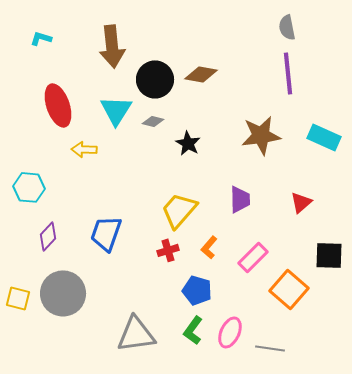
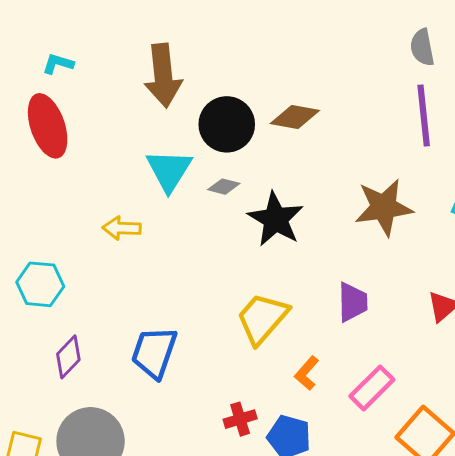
red ellipse: (58, 105) -> (48, 126), moved
black star: (188, 143) -> (276, 219), size x1.5
red cross: (168, 250) -> (240, 419), moved

